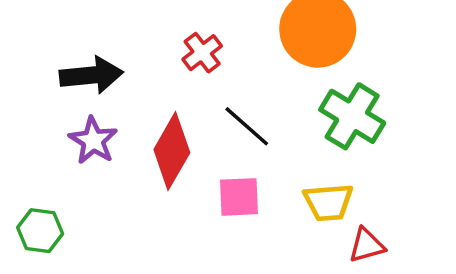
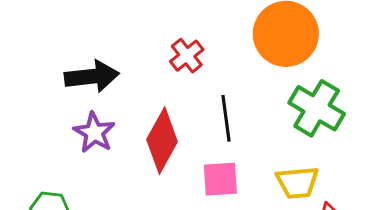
black line: (247, 126) -> (226, 118), turned 42

